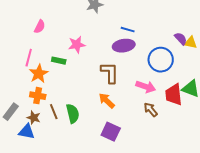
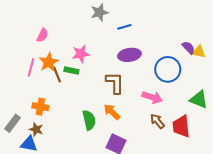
blue line: (128, 30) -> (124, 27), moved, turned -32
green rectangle: (59, 61) -> (71, 70), moved
orange star: (39, 74) -> (49, 62), moved
red trapezoid: (174, 95) -> (181, 126), moved
brown line: (54, 112) -> (57, 75), moved
green semicircle: (73, 114) -> (89, 120), moved

